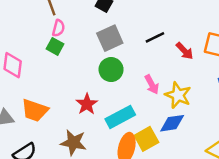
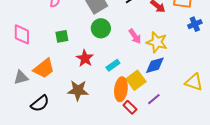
green square: (55, 46) -> (62, 36), moved, turned -32
orange trapezoid: (35, 110) -> (44, 68), turned -50
cyan rectangle: (120, 117) -> (113, 65), size x0.6

